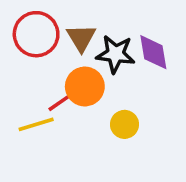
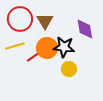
black star: (115, 54) -> (64, 47), moved
yellow line: (36, 124) -> (15, 46), moved

